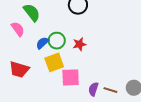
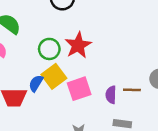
blue semicircle: (42, 43) -> (36, 83), moved
red star: (79, 44) -> (78, 45), size x1.5

